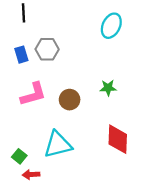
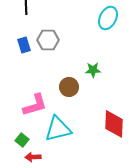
green star: (108, 88) -> (93, 70), moved
pink L-shape: (33, 94) -> (35, 105), moved

